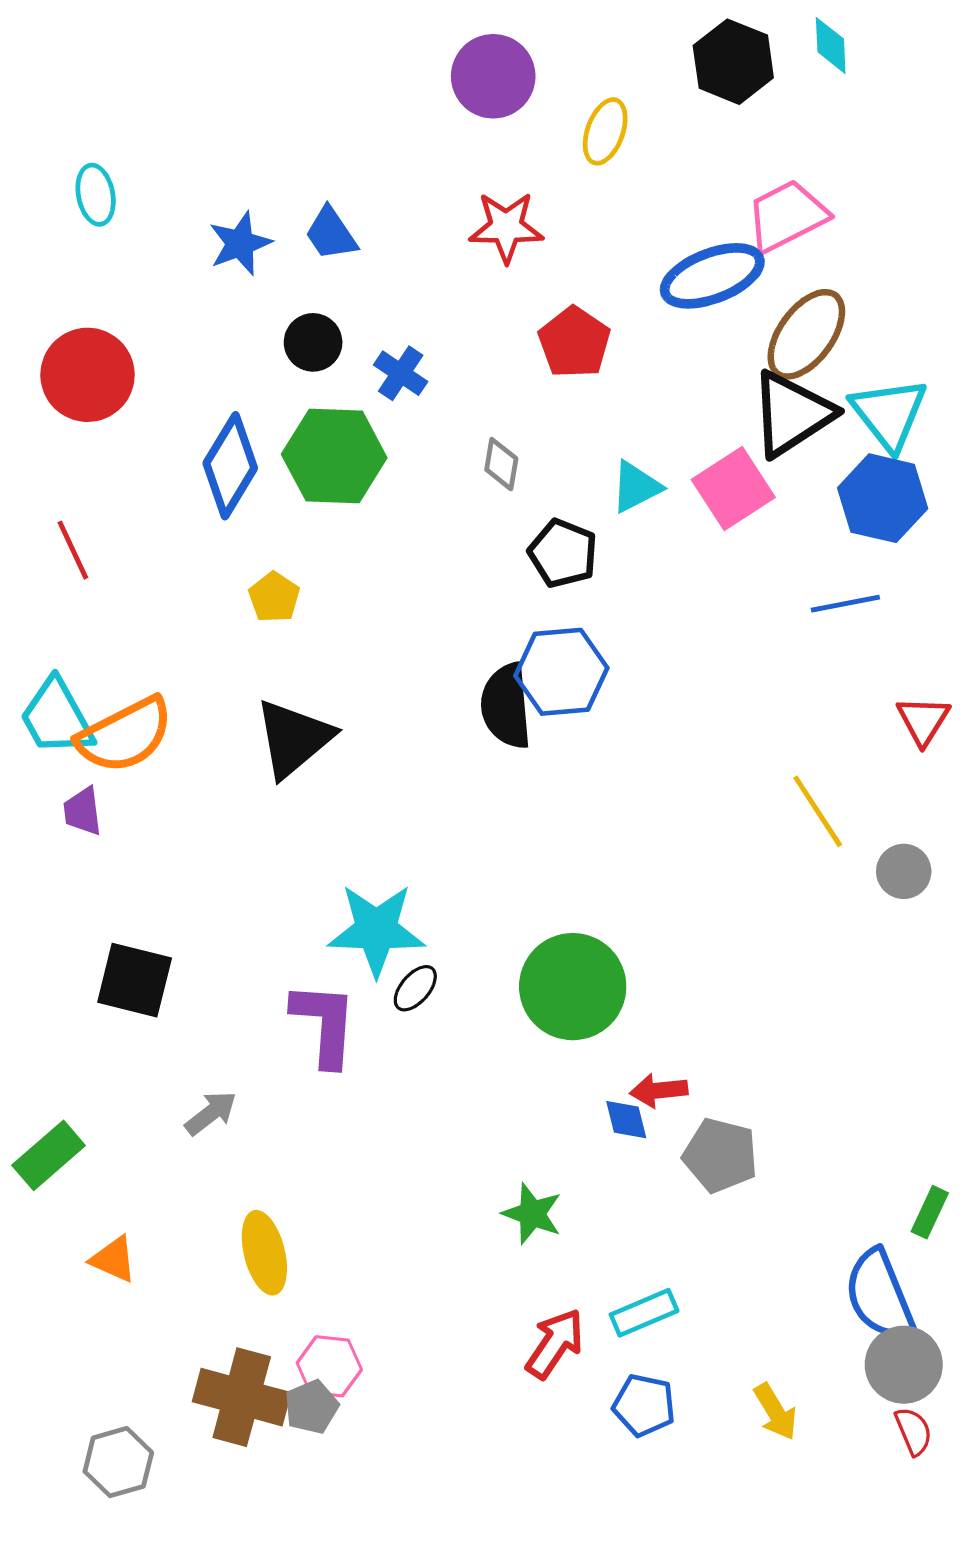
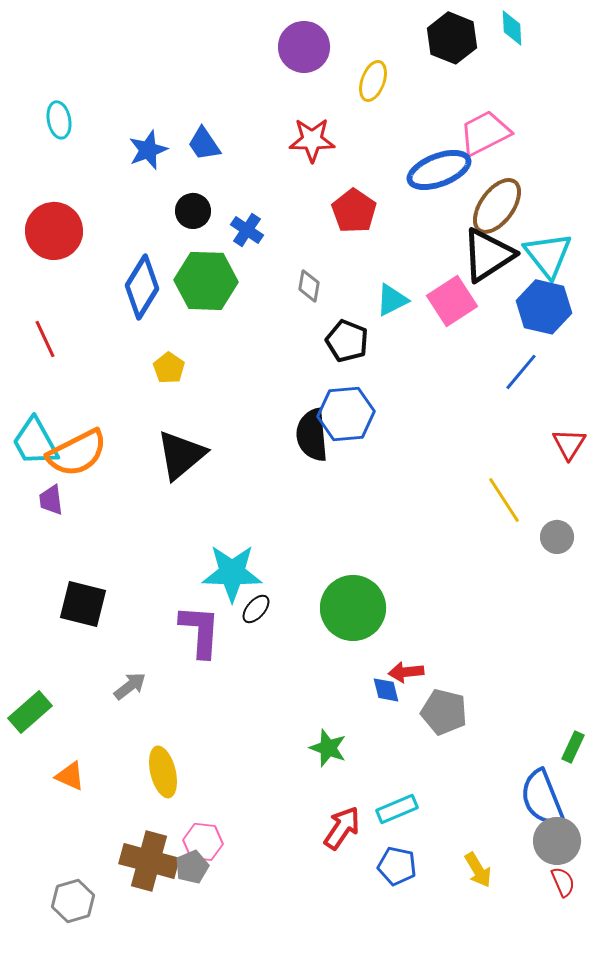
blue line: (845, 604) -> (521, 372), turned -39

